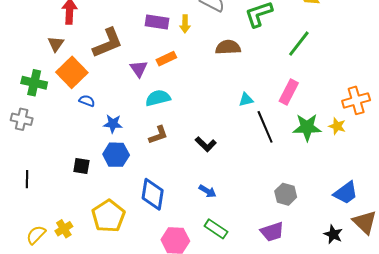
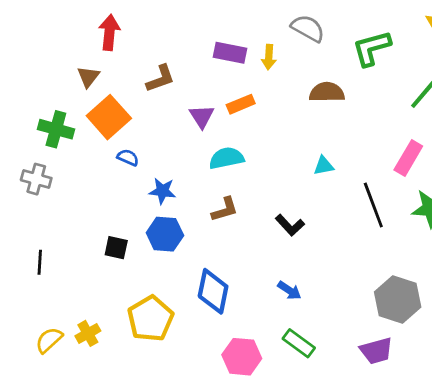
brown L-shape: (108, 43) -> (160, 79), size x0.7
cyan triangle: (246, 100) -> (324, 166), moved
gray hexagon: (286, 194) -> (398, 300), size x1.5

